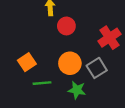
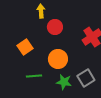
orange square: (27, 62) -> (25, 47), moved
gray square: (97, 68) -> (86, 78), moved

